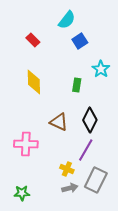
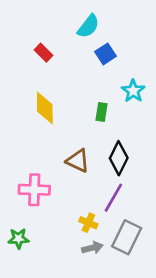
green star: (22, 193) -> (18, 239), moved

